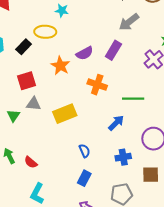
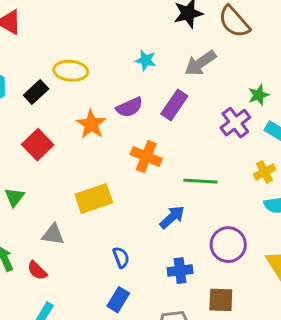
cyan star: (62, 11) -> (146, 60), moved
red square: (26, 81) -> (38, 145), turned -30
gray triangle: (34, 104) -> (53, 234), moved

